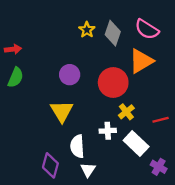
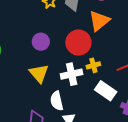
yellow cross: (126, 112) -> (93, 65), turned 32
white cross: (108, 131) -> (72, 74), moved, size x1.5

